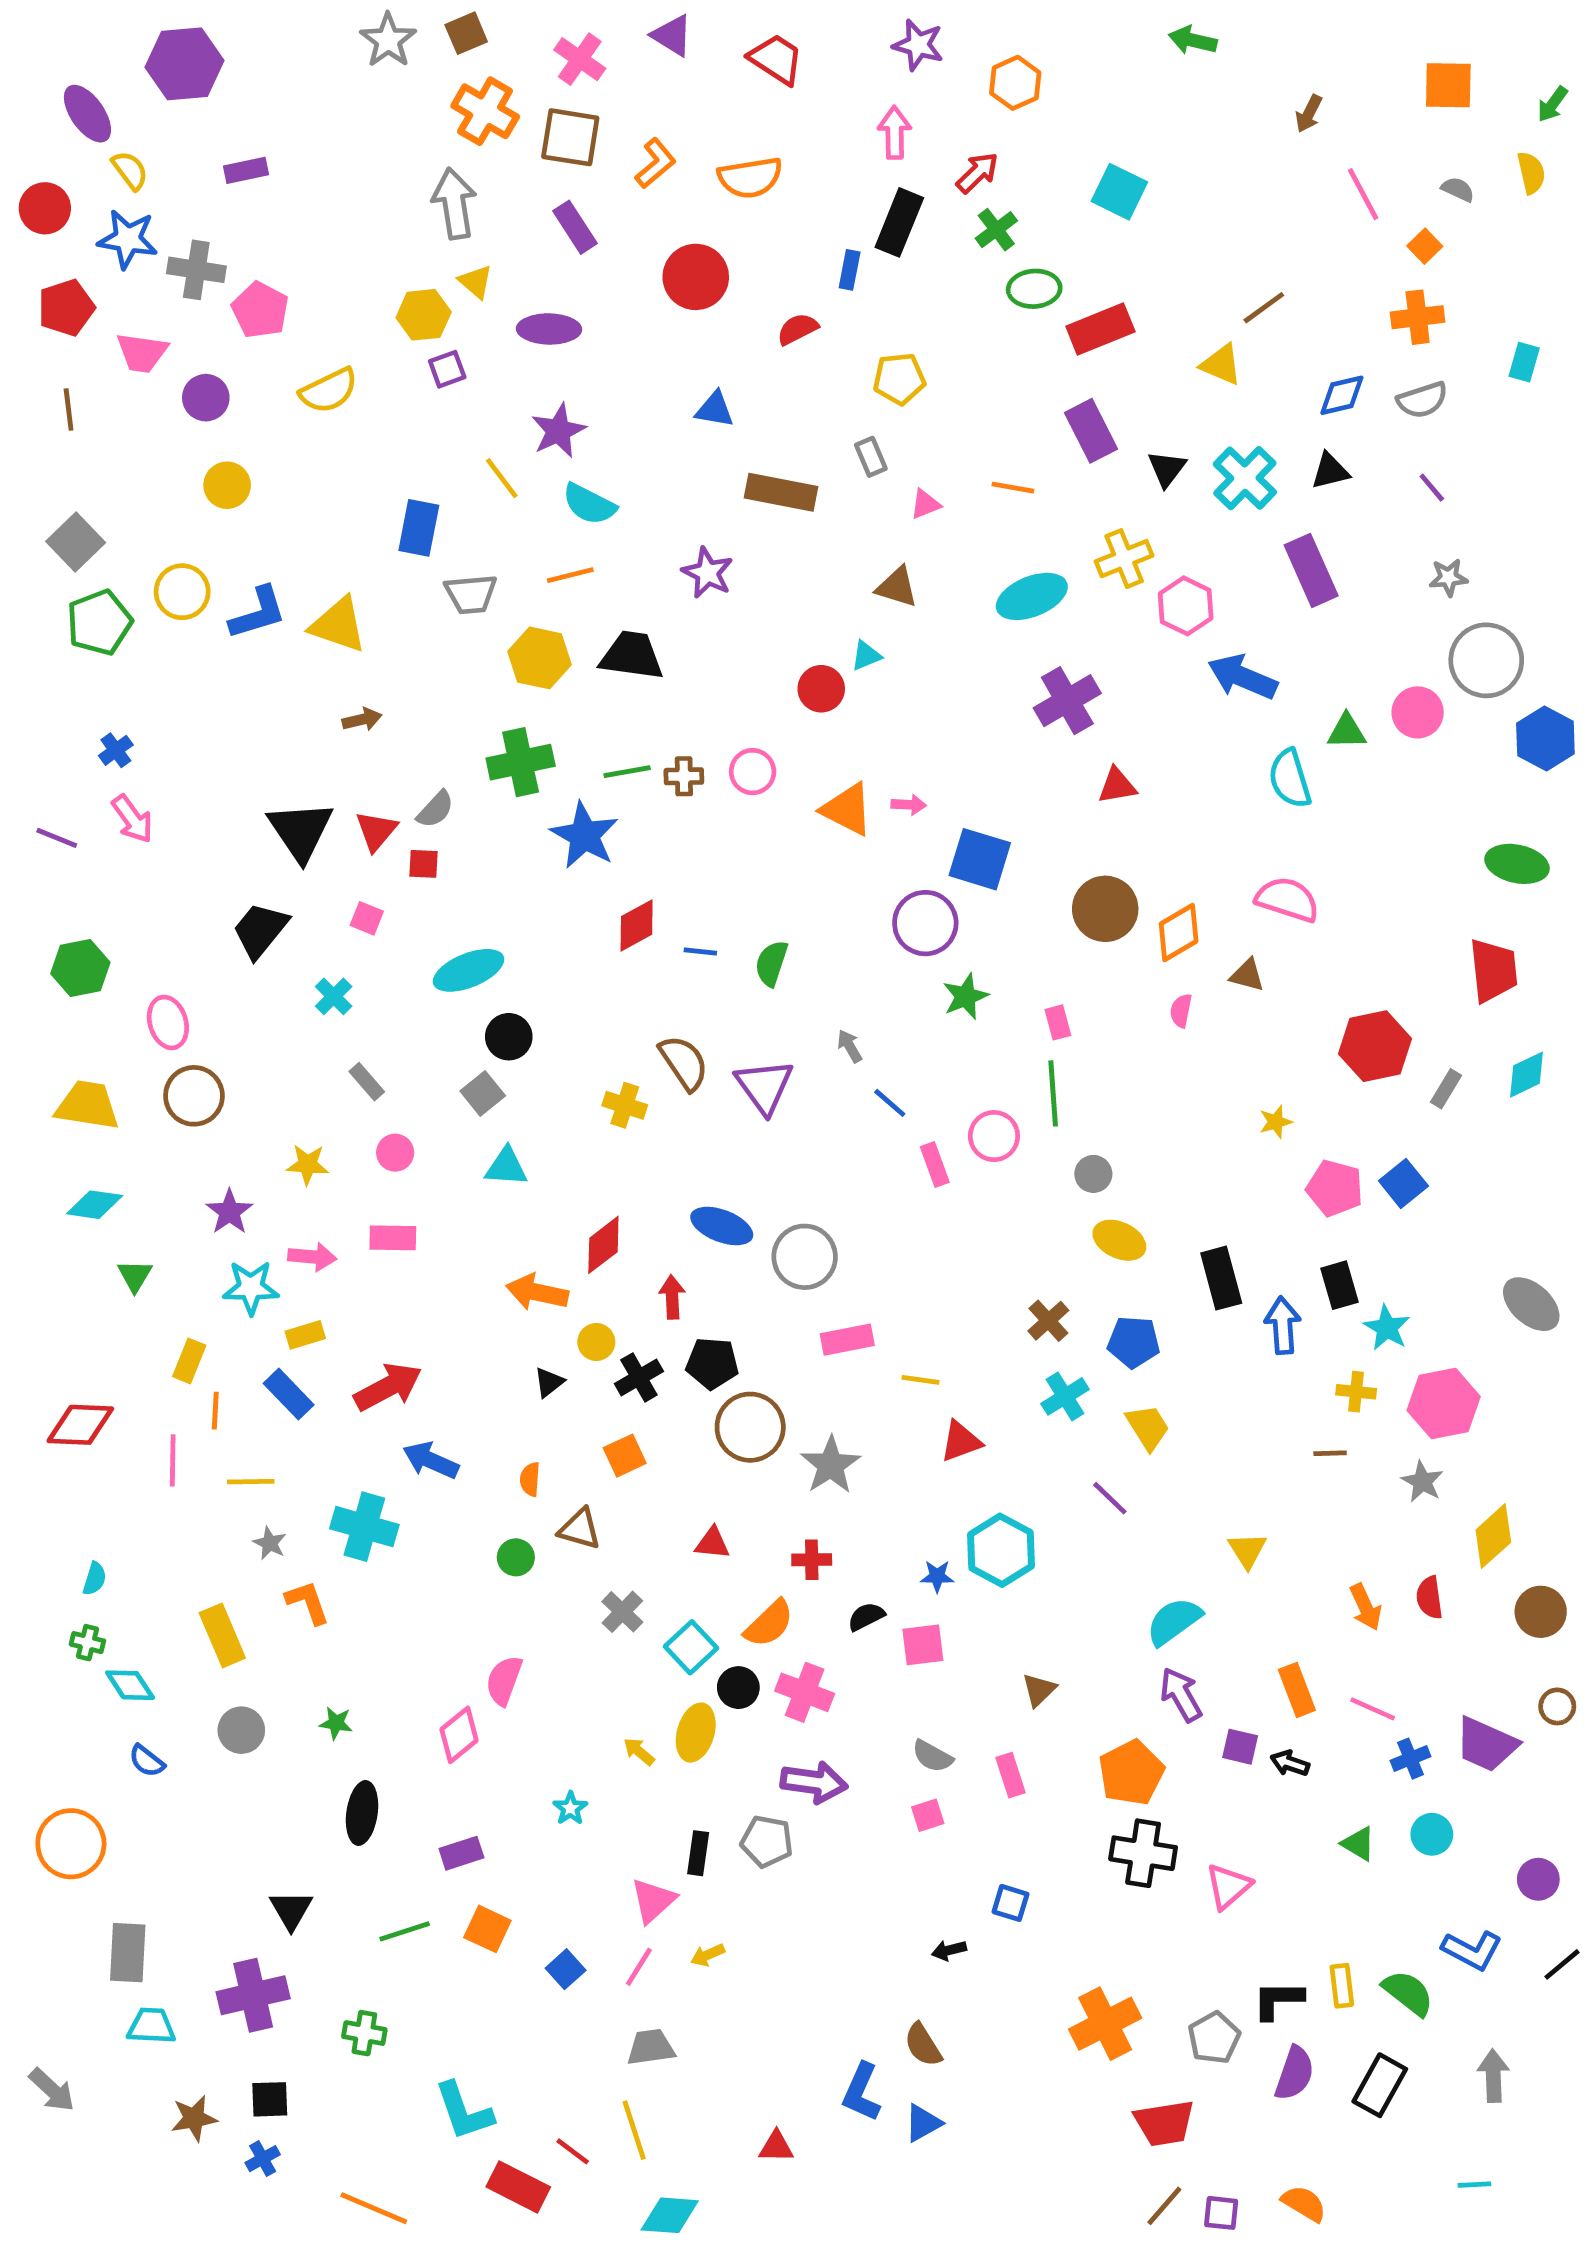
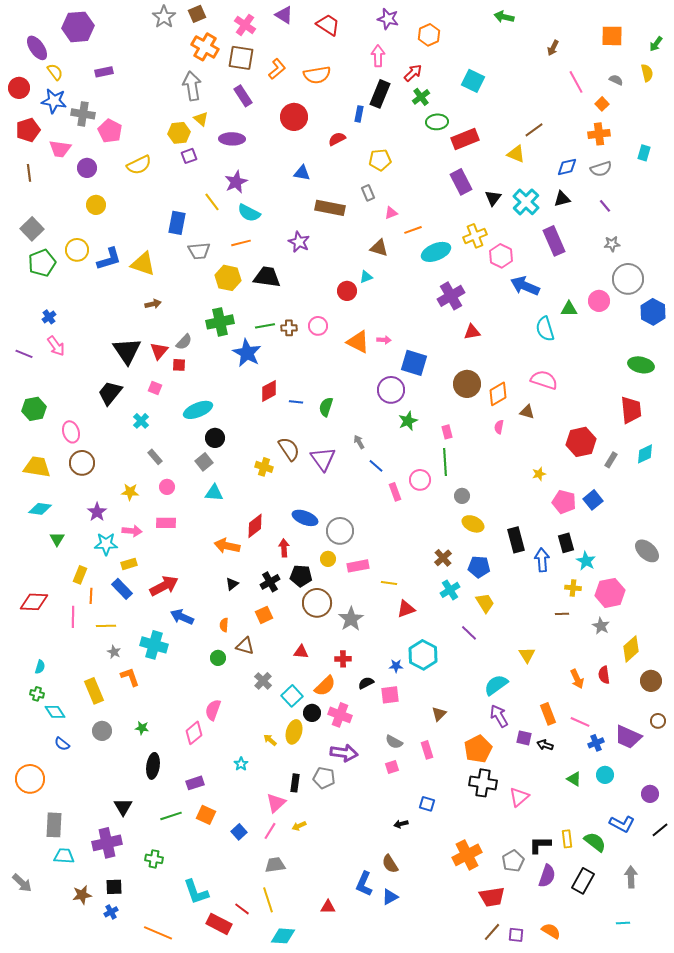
orange line: (1013, 488) -> (413, 230), moved, turned -30
yellow circle: (596, 1342) -> (328, 559), moved

